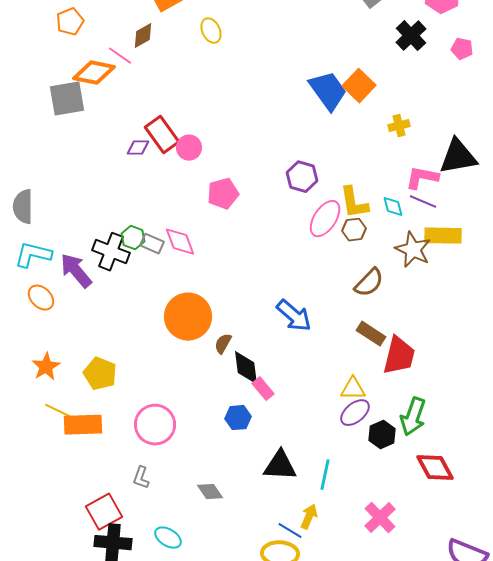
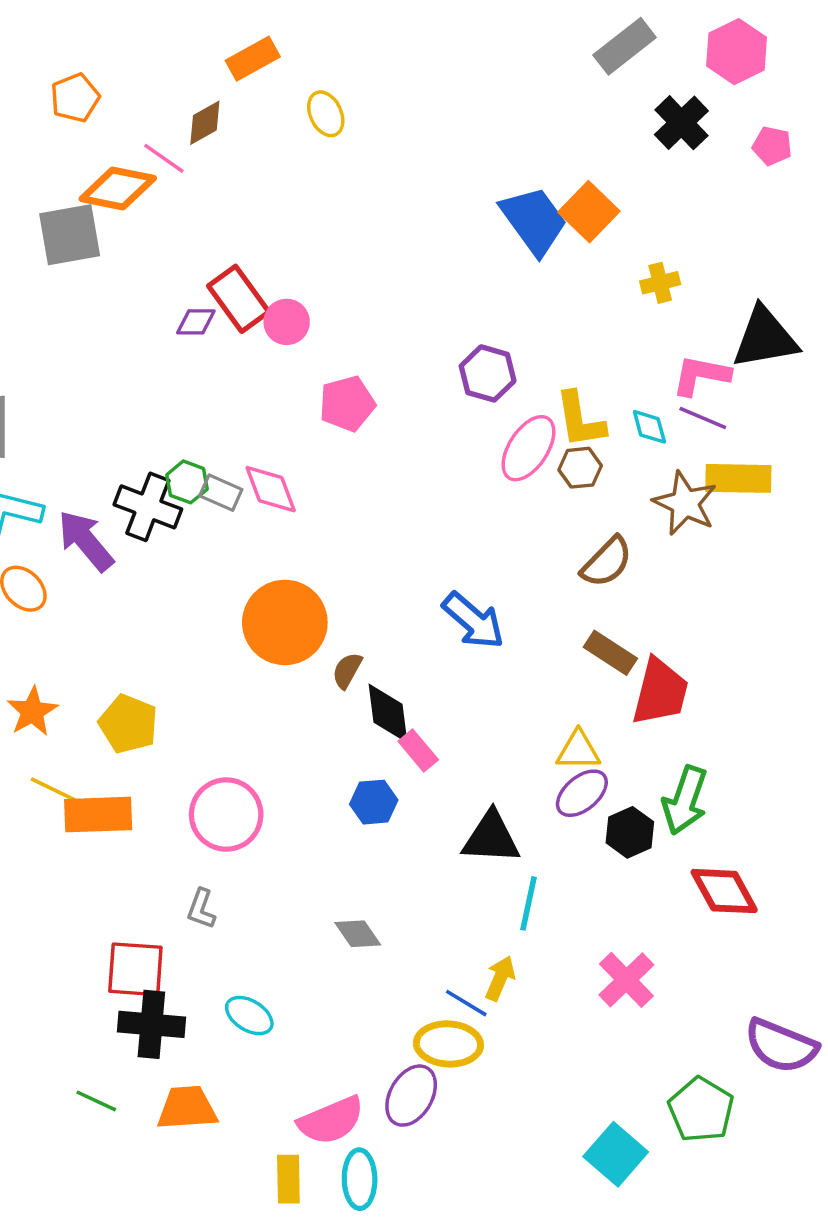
black triangle: (280, 466) -> (491, 838), moved
gray diamond: (210, 492) -> (358, 934), moved
red square: (104, 512) -> (135, 969), turned 33

